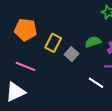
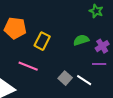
gray square: (71, 54) -> (65, 78), moved
pink line: (26, 66) -> (28, 66), moved

